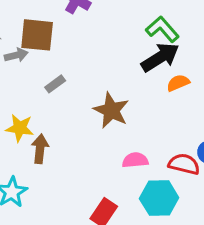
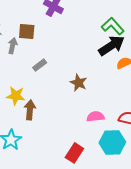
brown square: (37, 35) -> (27, 32), size x0.7
gray arrow: (16, 55) -> (13, 46), turned -63
brown star: (111, 110) -> (78, 83), size x0.7

